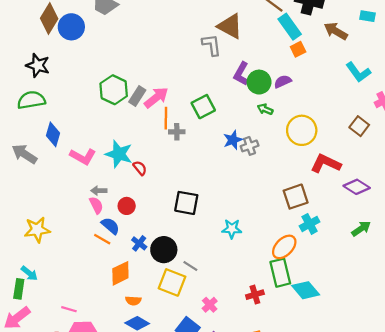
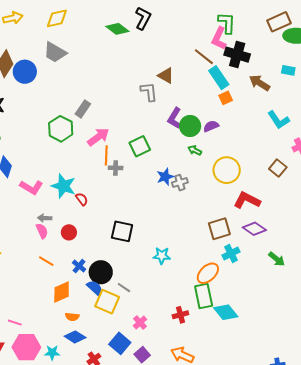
brown triangle: (230, 26) -> (166, 76), size x0.7
gray rectangle: (137, 96) -> (83, 109), moved
purple diamond: (357, 187) -> (254, 229), moved
blue semicircle: (110, 226) -> (95, 288), moved
green arrow: (361, 229) -> (277, 259), turned 72

